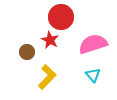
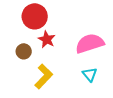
red circle: (61, 17) -> (35, 16), moved

